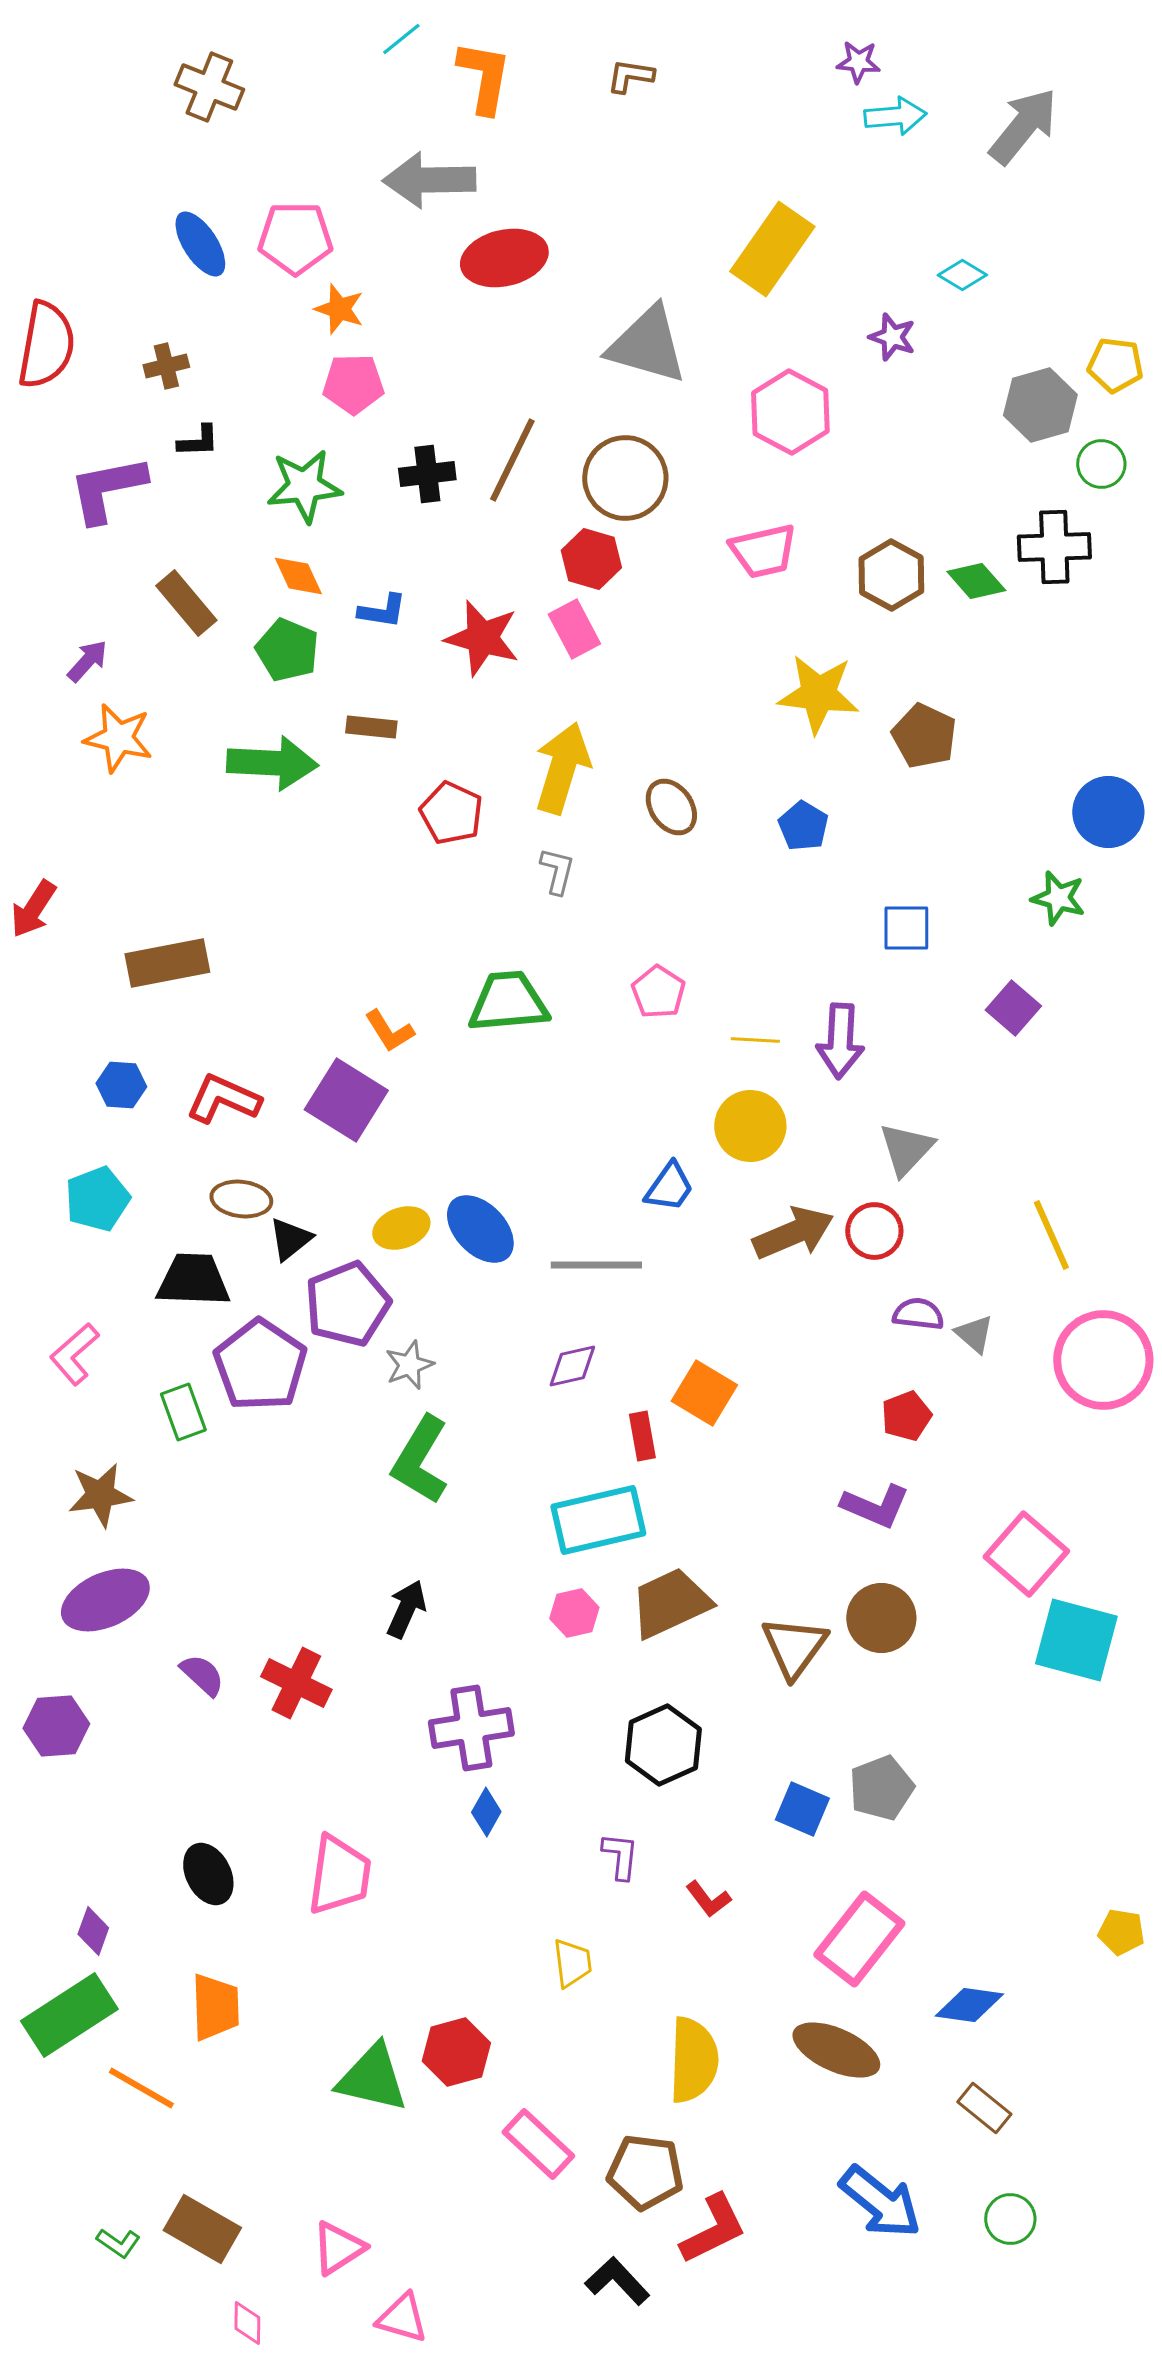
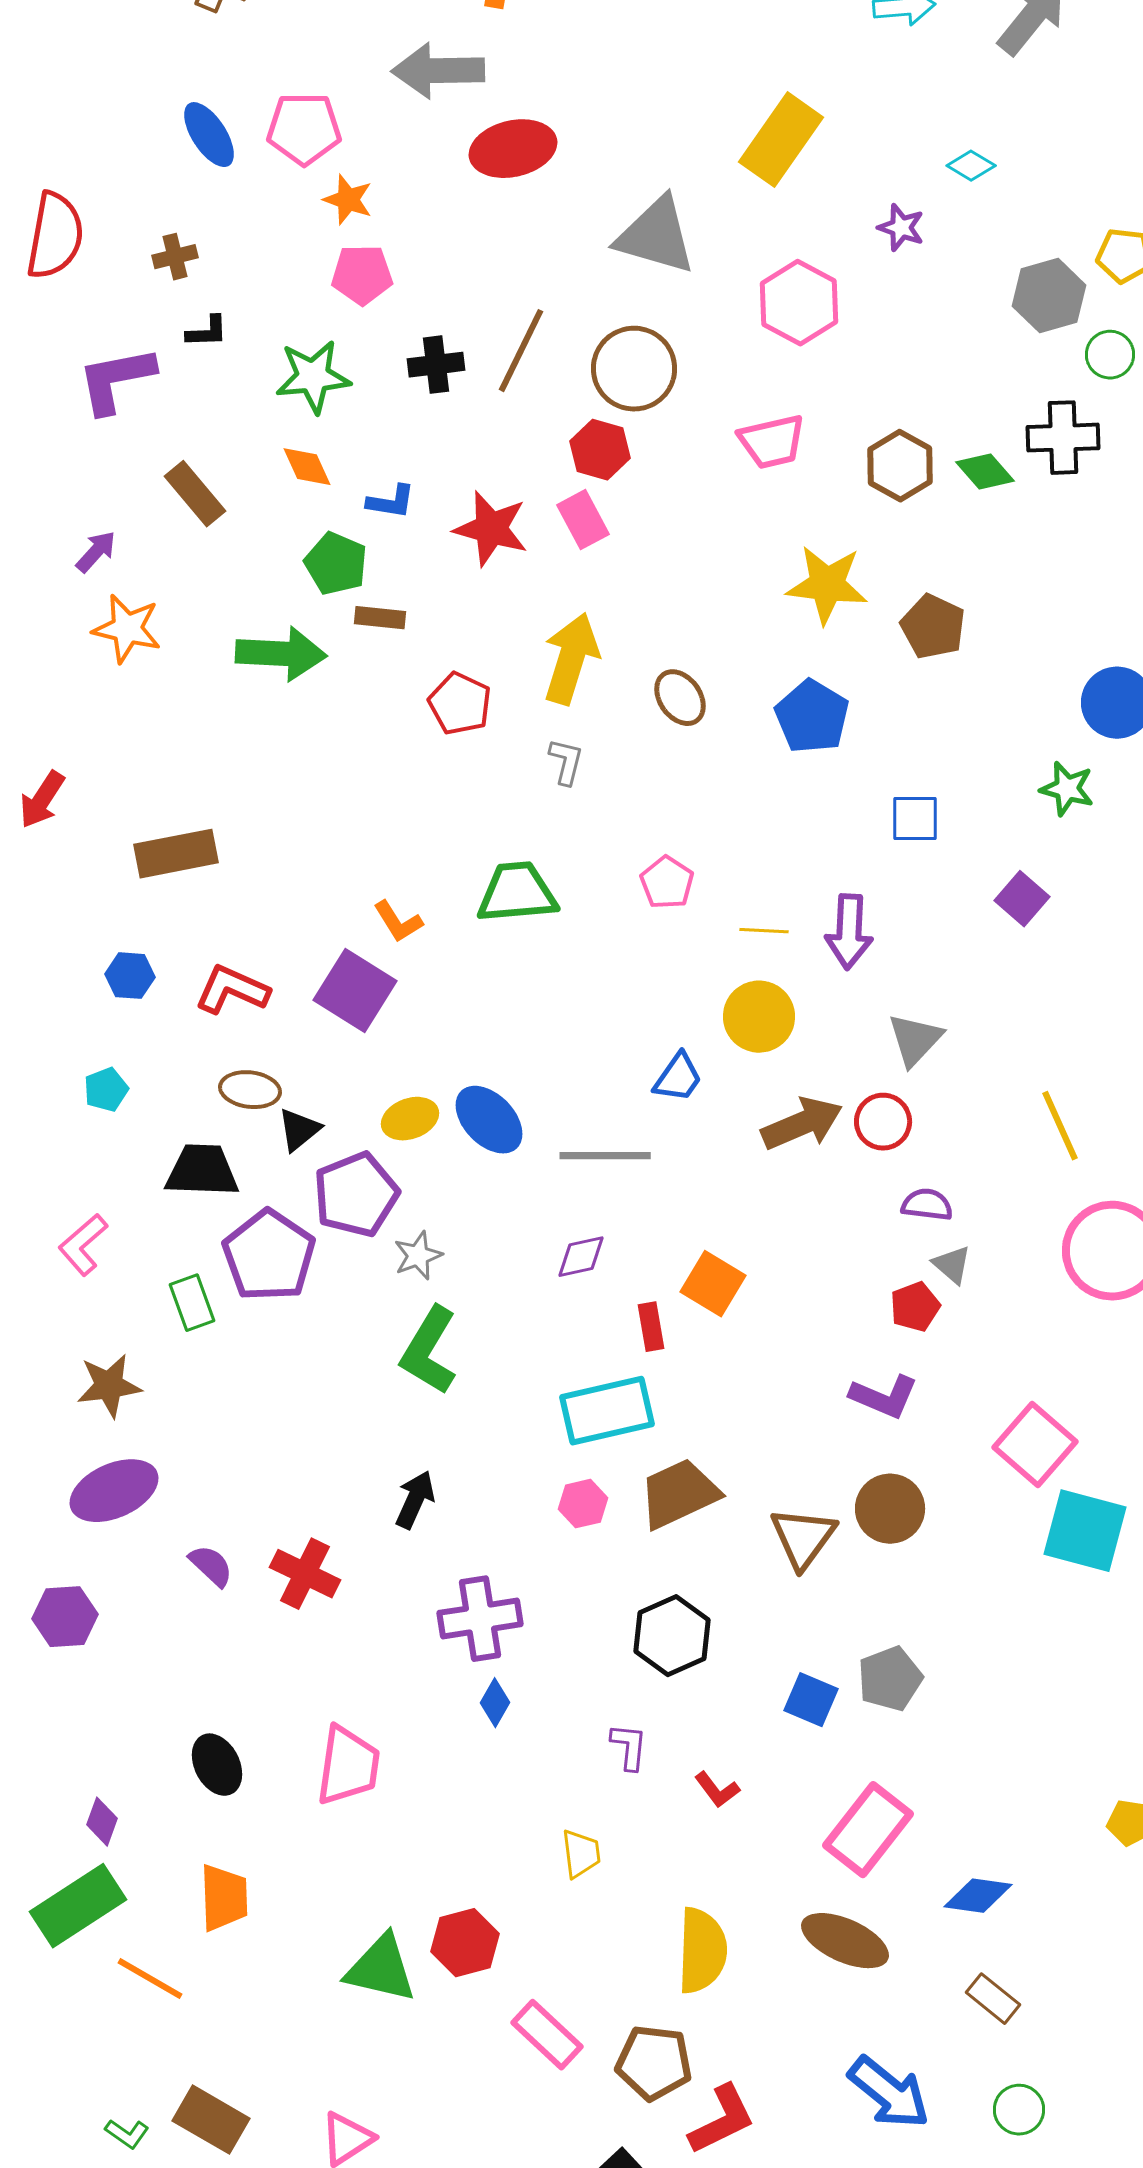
green pentagon: (287, 650) -> (336, 564), moved
blue pentagon: (803, 826) -> (812, 717), size x1.5
cyan pentagon: (97, 1199) -> (106, 1090), size x0.7
gray triangle: (974, 1334) -> (952, 1265), moved

